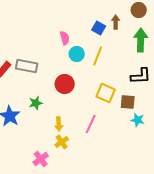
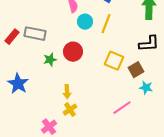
brown square: (128, 102) -> (136, 70), turned -35
green star: (36, 103) -> (50, 60), moved
pink line: (91, 124) -> (122, 108), moved, turned 30

